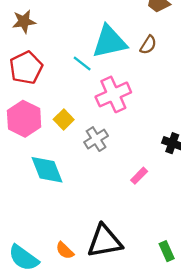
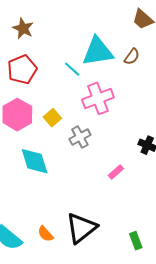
brown star: (24, 21) -> (23, 28), turned 30
black triangle: (105, 241) -> (81, 228), turned -32

